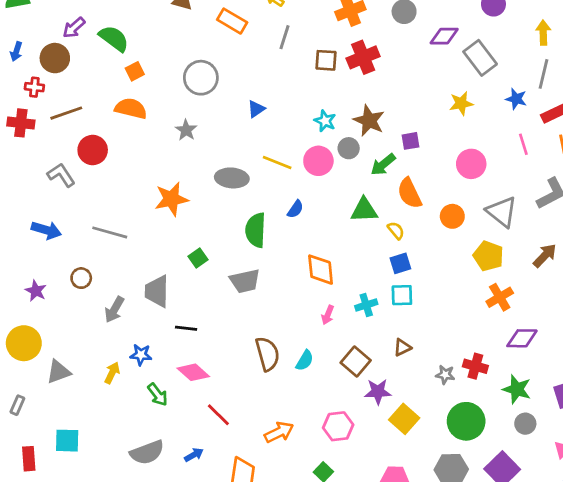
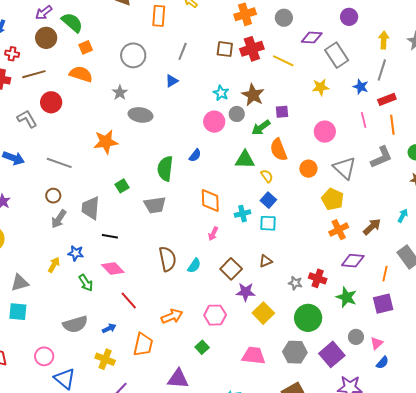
orange rectangle: (232, 21) -> (159, 16), turned 60
gray line: (285, 37) -> (183, 51), moved
brown circle: (55, 58) -> (46, 38), moved
yellow line: (277, 162) -> (283, 61), moved
gray ellipse: (232, 178) -> (140, 115), moved
brown arrow: (545, 256) -> (372, 227), moved
blue square: (400, 263) -> (268, 200), turned -35
brown circle: (81, 278) -> (53, 196), moved
cyan cross: (366, 305) -> (243, 214), moved
gray triangle: (58, 372) -> (20, 283), moved
gray circle: (525, 424) -> (356, 337), moved

